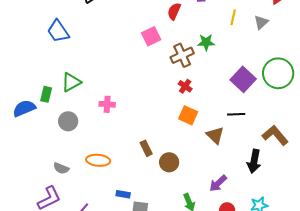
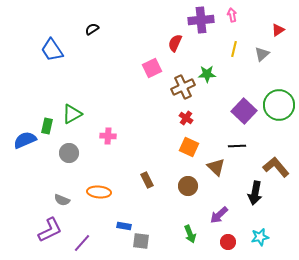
blue trapezoid: (58, 31) -> (52, 50), moved
brown circle: (169, 162) -> (188, 186), moved

